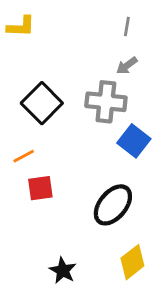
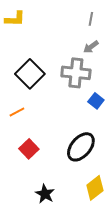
blue square: (134, 141) -> (96, 101), size x0.7
red square: (40, 188) -> (29, 149), moved, turned -36

